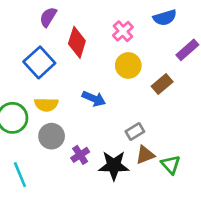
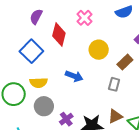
pink cross: (123, 31) -> (84, 18), moved
gray rectangle: (135, 131) -> (114, 84), moved, turned -40

